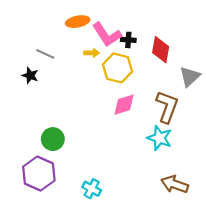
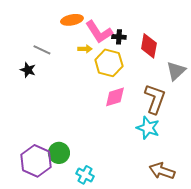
green circle: (53, 139) -> (59, 153), moved

